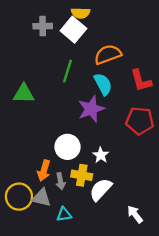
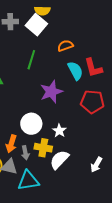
orange semicircle: (108, 54) -> (65, 46), size x0.7
cyan semicircle: (103, 84) -> (75, 71), moved
cyan triangle: (64, 214) -> (28, 181), size x1.6
white arrow: (135, 214) -> (96, 165), moved, turned -112

